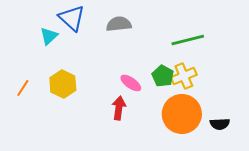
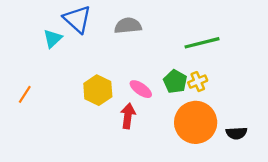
yellow cross: (184, 76) -> (198, 82), size x0.7
yellow hexagon: (63, 84) -> (98, 90), moved

